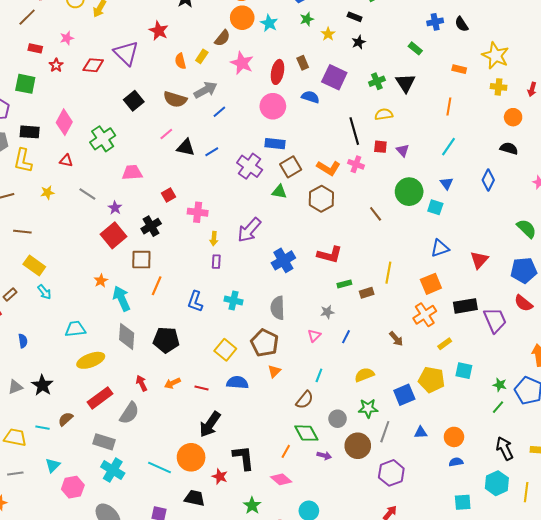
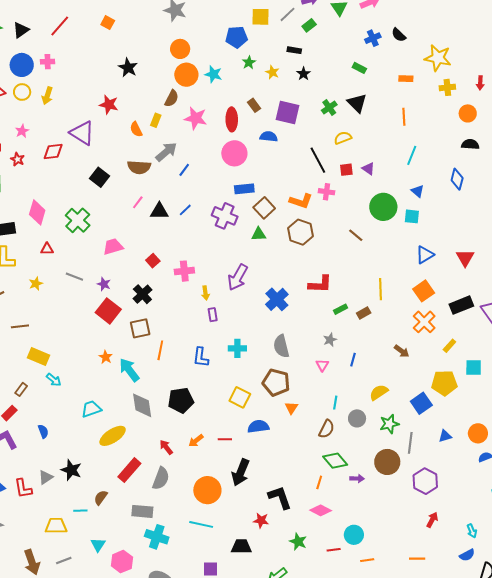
gray circle: (338, 419) -> (357, 418), moved
orange circle: (191, 457) -> (207, 490), moved

